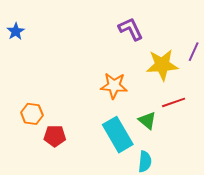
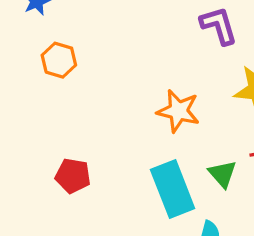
orange hexagon: (32, 114) -> (59, 60), moved

